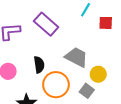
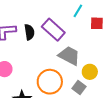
purple rectangle: (46, 24) -> (53, 30), moved
black semicircle: (39, 65) -> (29, 32), moved

